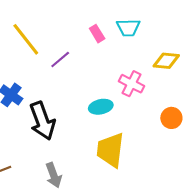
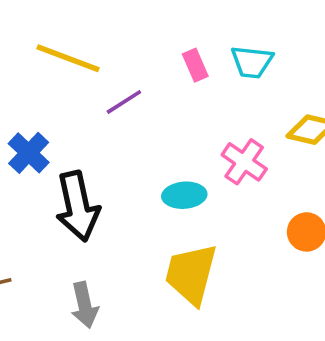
yellow line: (26, 39) -> (68, 58), turned -39

